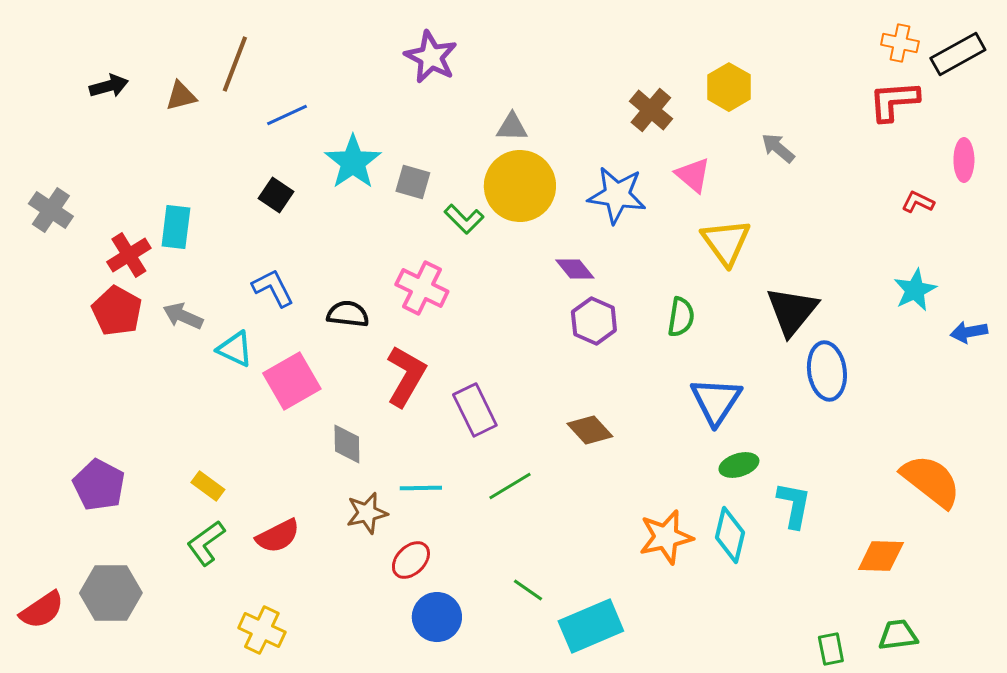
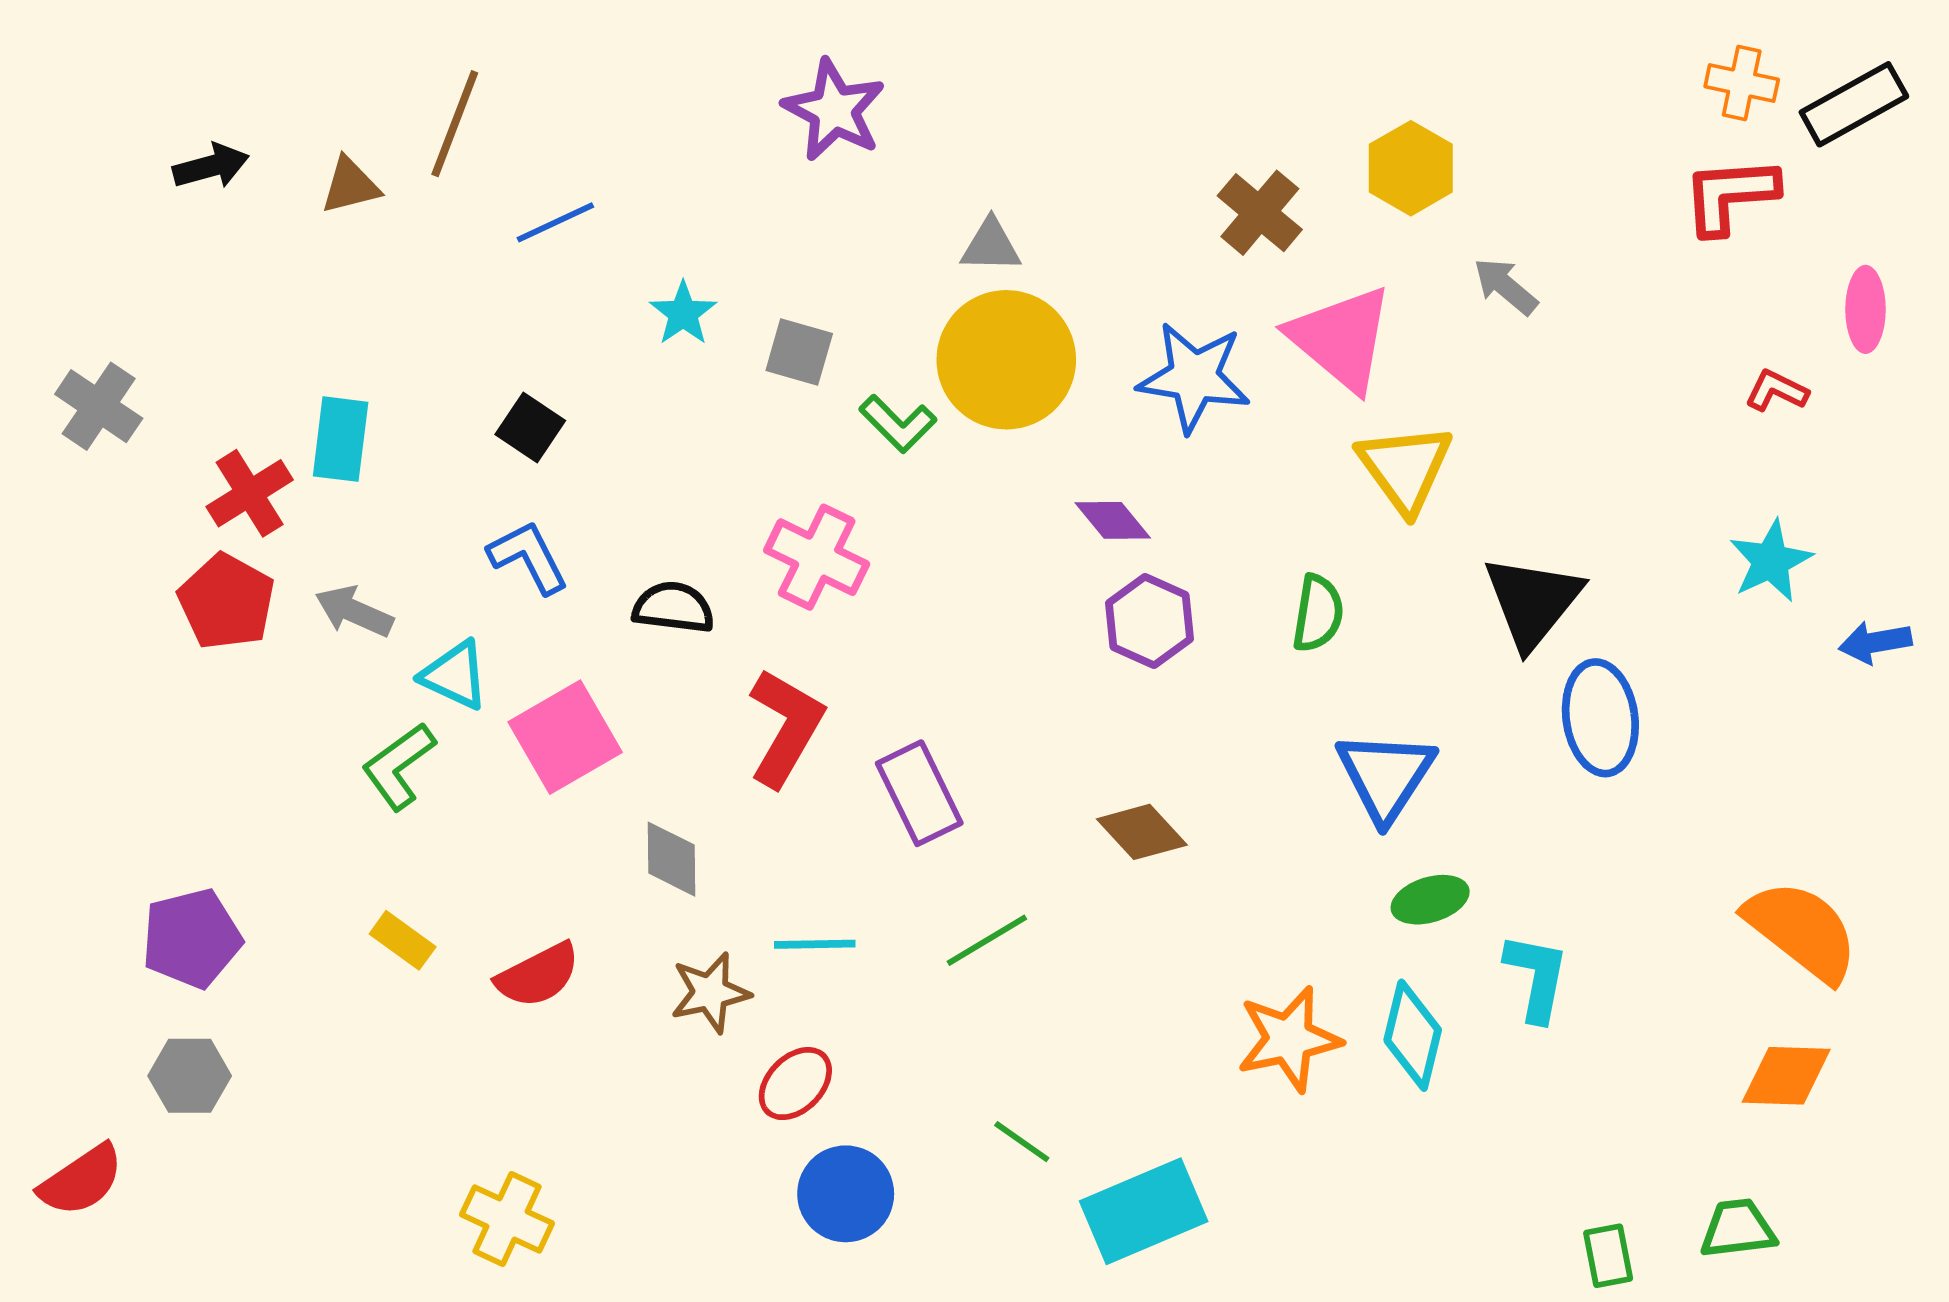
cyan star: (353, 162) -> (683, 313), size x0.6
pink triangle: (693, 175) -> (1341, 338), size x1.6
black square: (276, 195) -> (530, 427), moved
purple pentagon: (99, 485) -> (192, 938), turned 30
red semicircle: (278, 536) -> (538, 975), moved
green L-shape: (206, 543) -> (399, 766), moved
orange diamond: (881, 556) -> (1786, 1076), moved
gray hexagon: (111, 593) -> (190, 1076), moved, size x0.7

